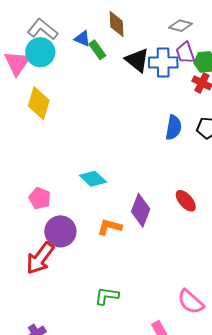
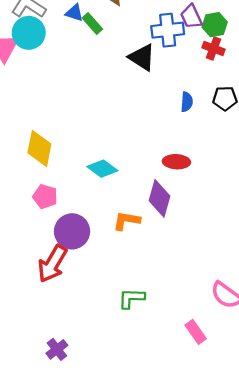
black triangle: (137, 60) -> (142, 57), moved
yellow diamond: (39, 103) -> (39, 148), moved
blue semicircle: (174, 128) -> (187, 102), size x0.7
red ellipse: (186, 201) -> (176, 162), moved, turned -40

